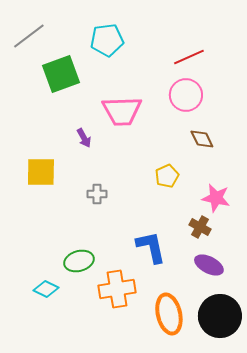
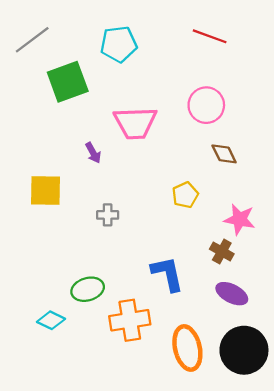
red line: (189, 57) -> (210, 36), moved, turned 44

